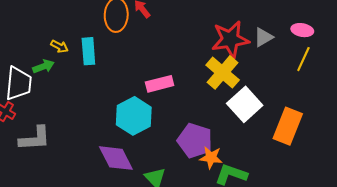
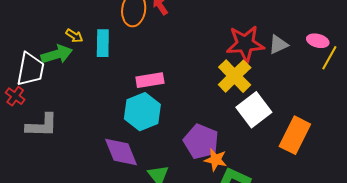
yellow line: (303, 59) -> (329, 58), moved
green arrow: (43, 66) -> (57, 54), size x1.4
pink rectangle: (160, 84) -> (150, 80), moved

